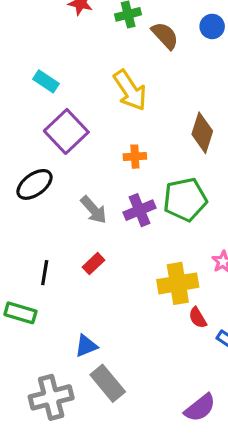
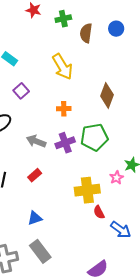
brown semicircle: (165, 36) -> (86, 33), turned -132
purple square: (66, 131) -> (21, 91), size x0.6
gray arrow: (94, 210) -> (36, 141), turned 150
blue triangle: (86, 346) -> (35, 218), moved

